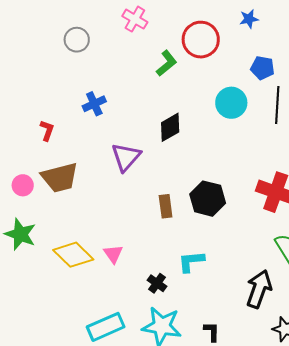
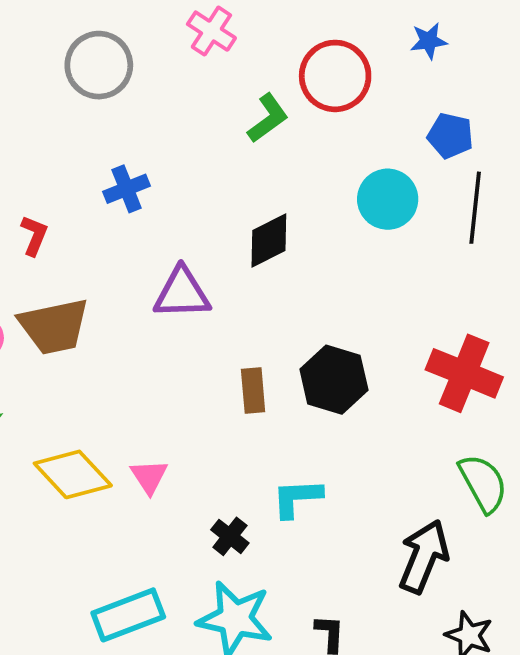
gray circle: (77, 40) -> (99, 65), size x1.4
purple triangle: (126, 157) -> (182, 293), turned 44

